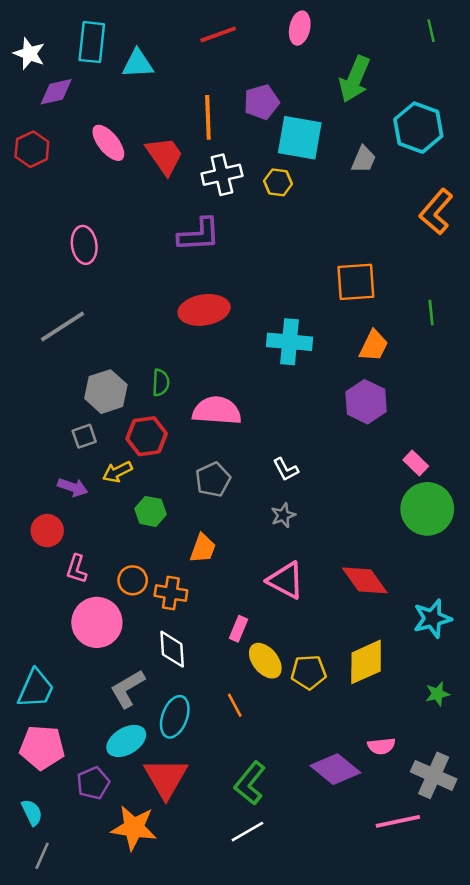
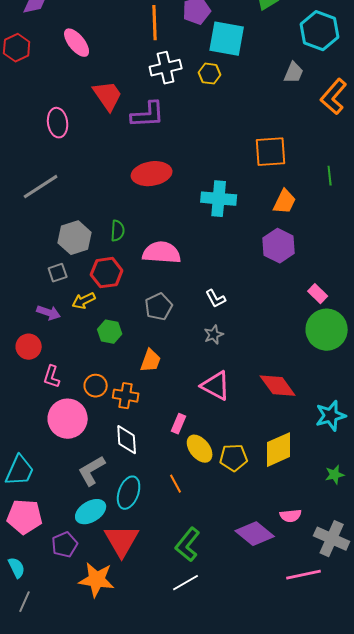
red trapezoid: (165, 156) -> (108, 96), moved
gray trapezoid: (363, 159) -> (294, 73), moved

